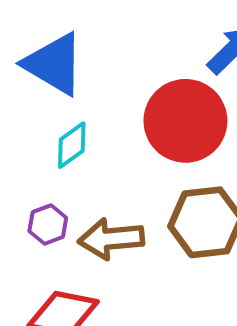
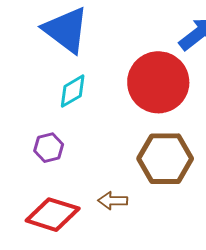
brown arrow: (111, 239) -> (113, 201), moved, size x0.6

